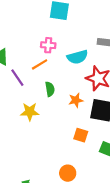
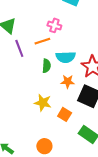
cyan semicircle: (77, 57) -> (66, 57), moved
yellow star: (30, 112) -> (43, 103), moved

